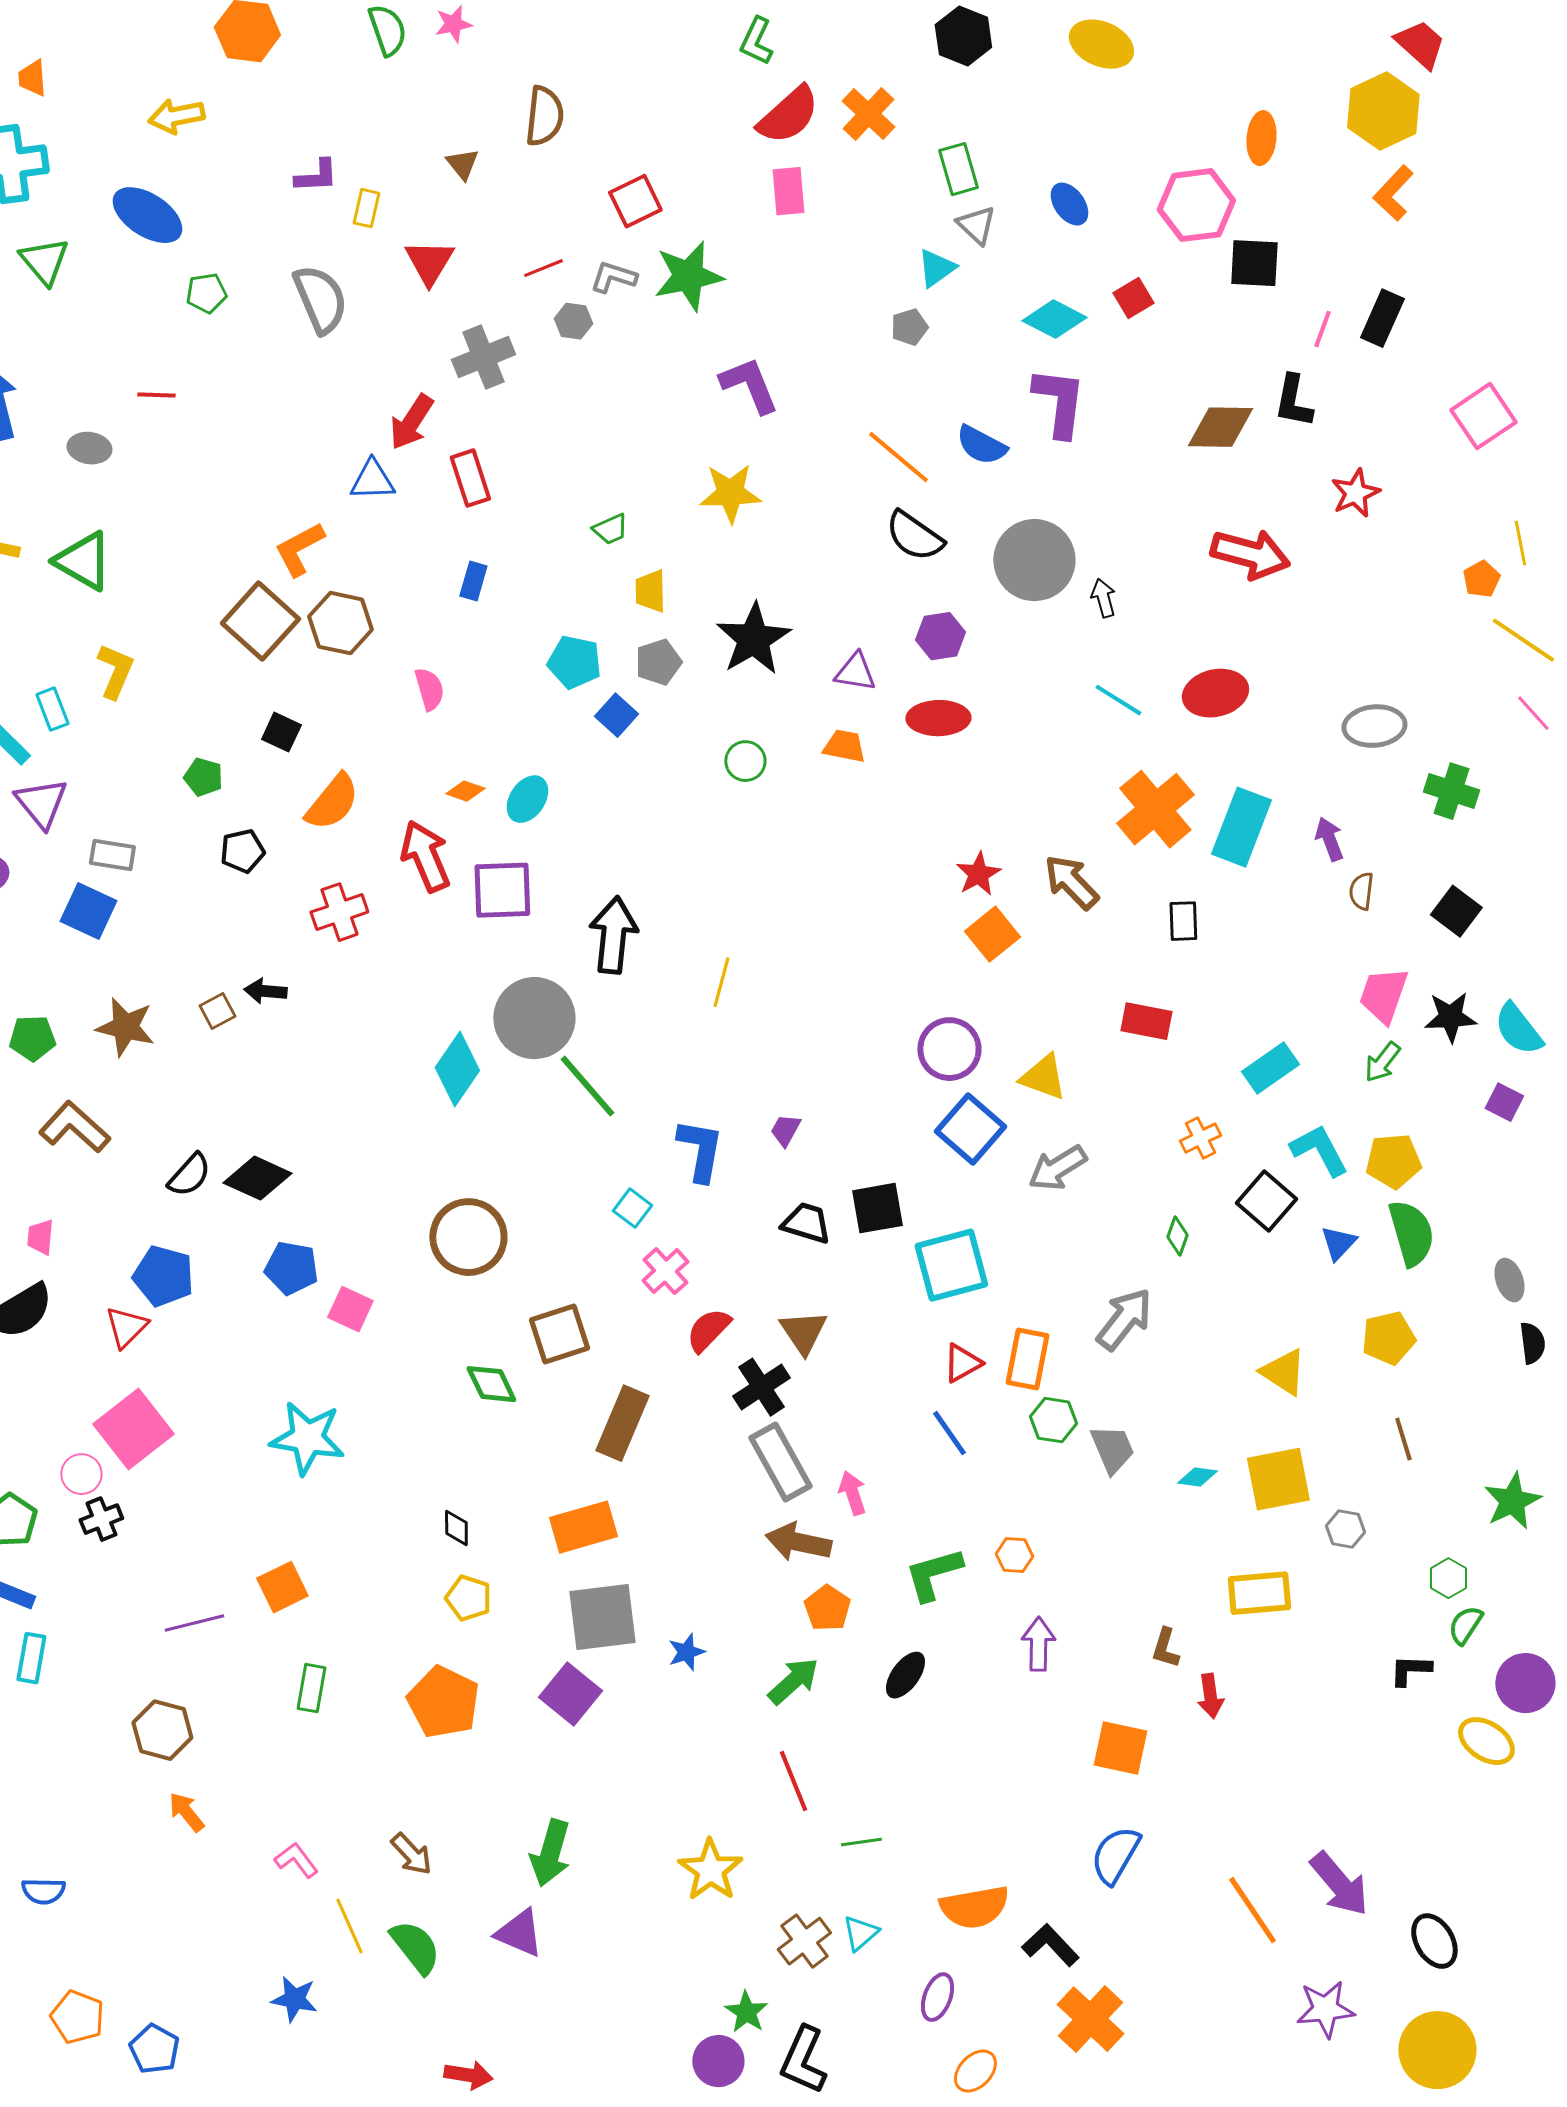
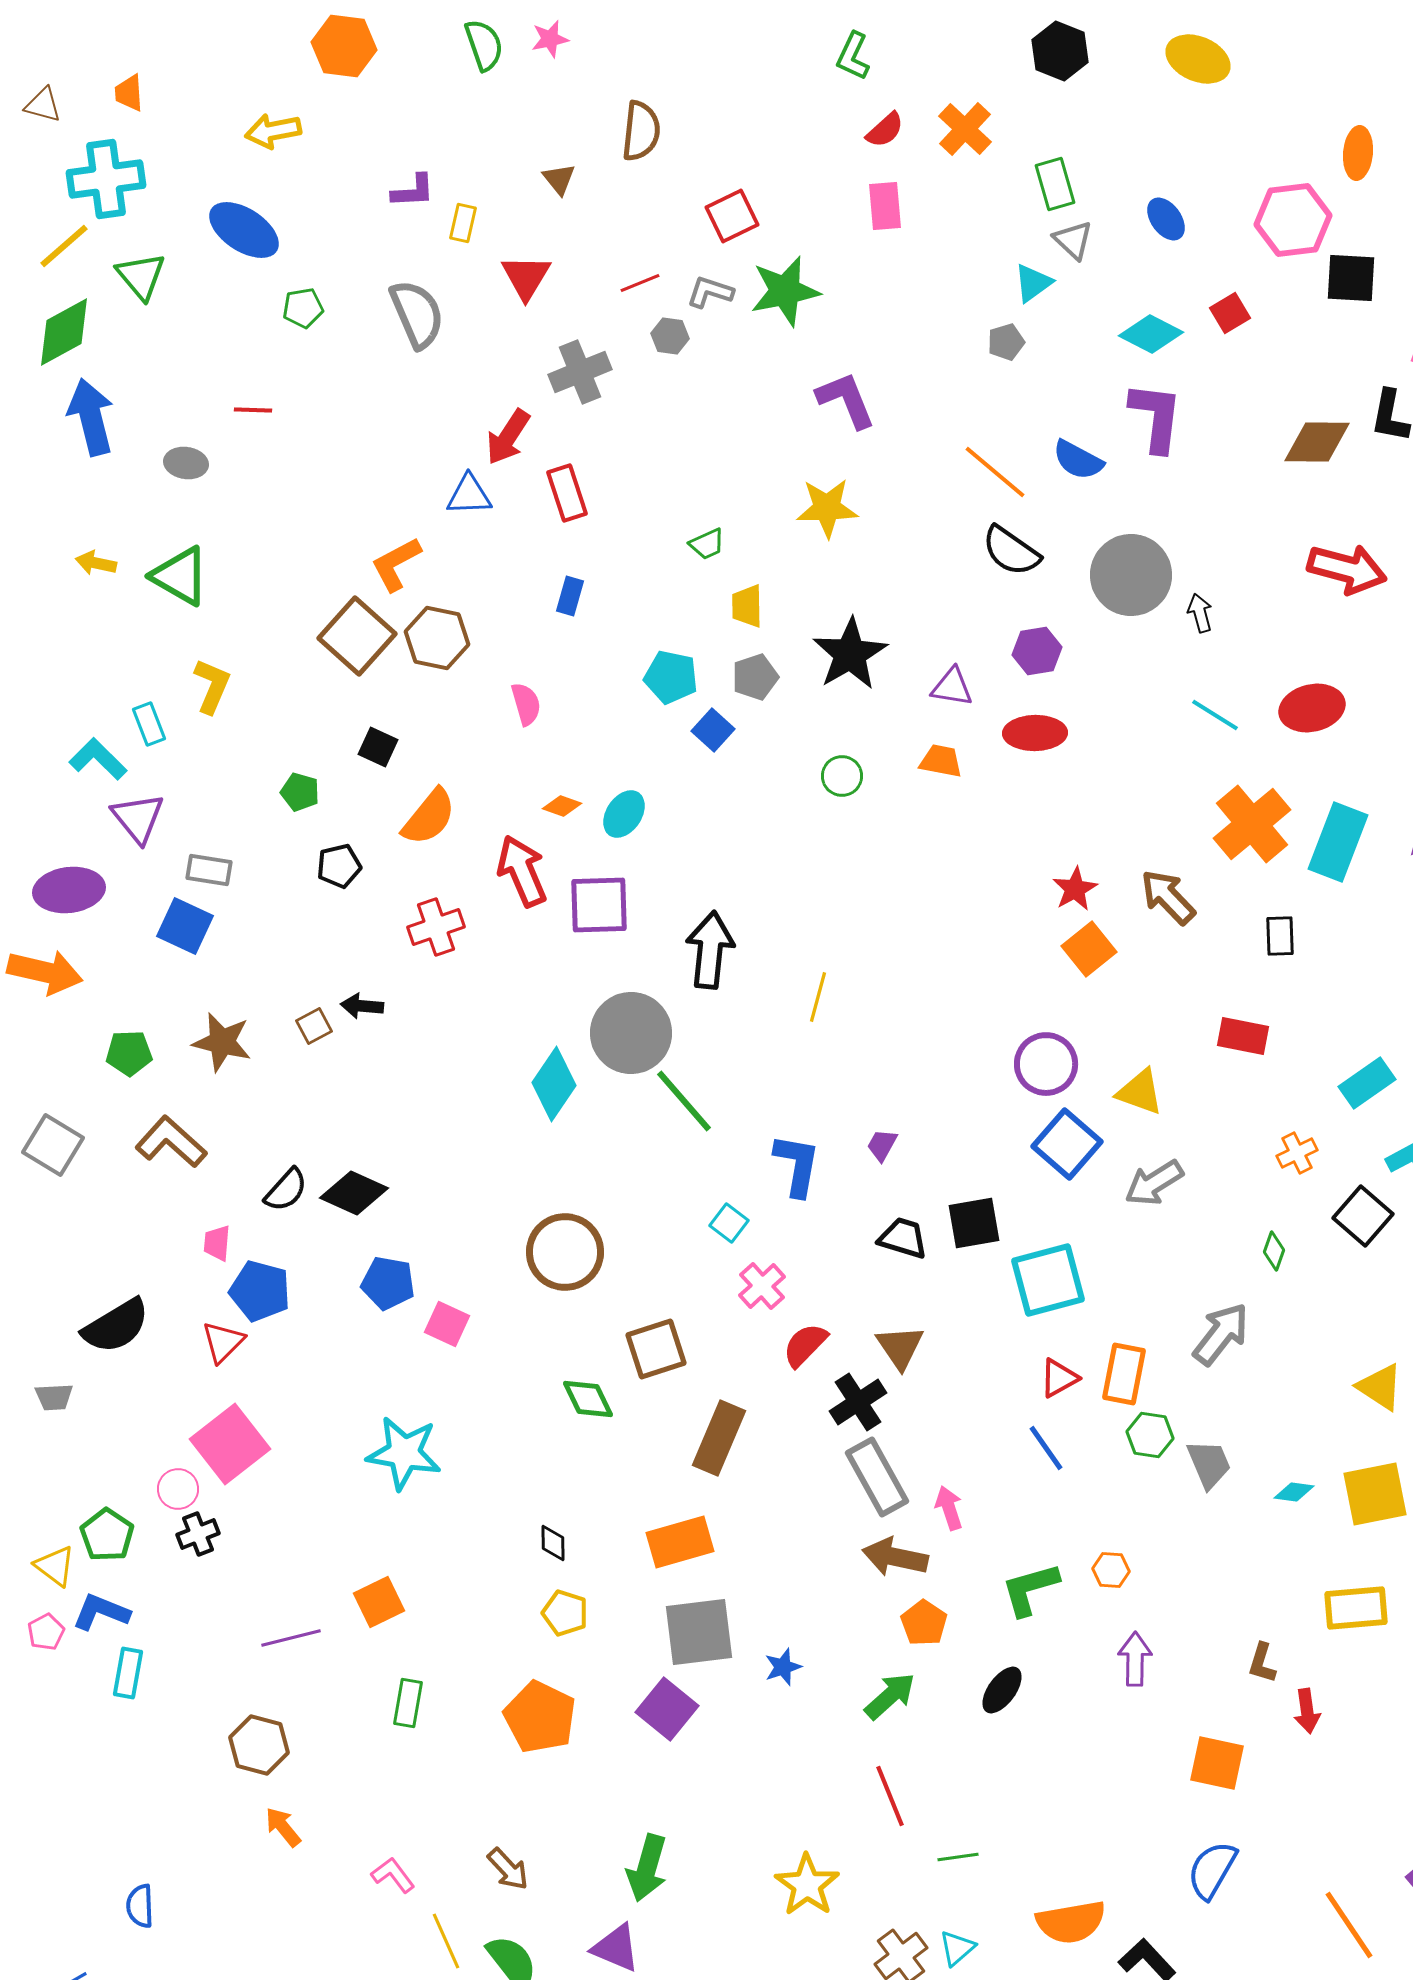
red semicircle: (788, 115) -> (885, 130), size x0.6
pink trapezoid: (40, 1237) -> (217, 1243), moved
blue semicircle: (43, 1891) -> (140, 1906), turned 87

